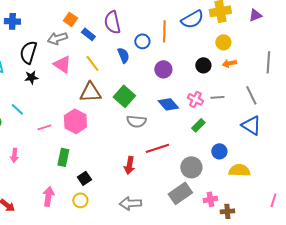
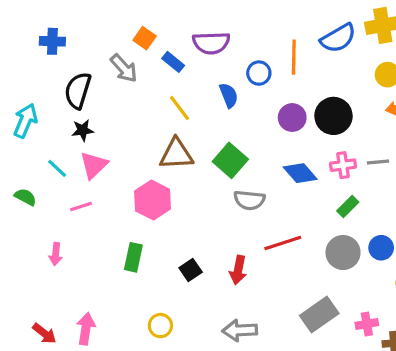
purple semicircle: (112, 22) -> (211, 43), turned -80
gray arrow: (57, 38) -> (124, 68), turned -114
pink triangle: (62, 64) -> (94, 165), moved, turned 42
black circle: (203, 65) -> (333, 116), moved, size x1.5
pink cross: (195, 99) -> (343, 165), turned -35
cyan line: (17, 109) -> (57, 168), moved
pink line: (44, 127) -> (81, 206), moved
gray circle: (191, 167) -> (343, 253), moved
black square: (84, 178) -> (191, 270), moved
pink arrow: (48, 196) -> (86, 329), moved

